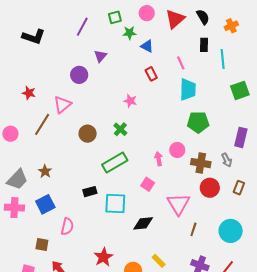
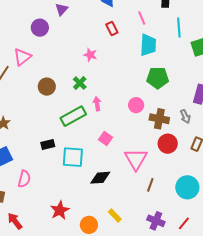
cyan line: (223, 59) -> (179, 27), moved
pink arrow: (159, 159) -> (97, 104), moved

